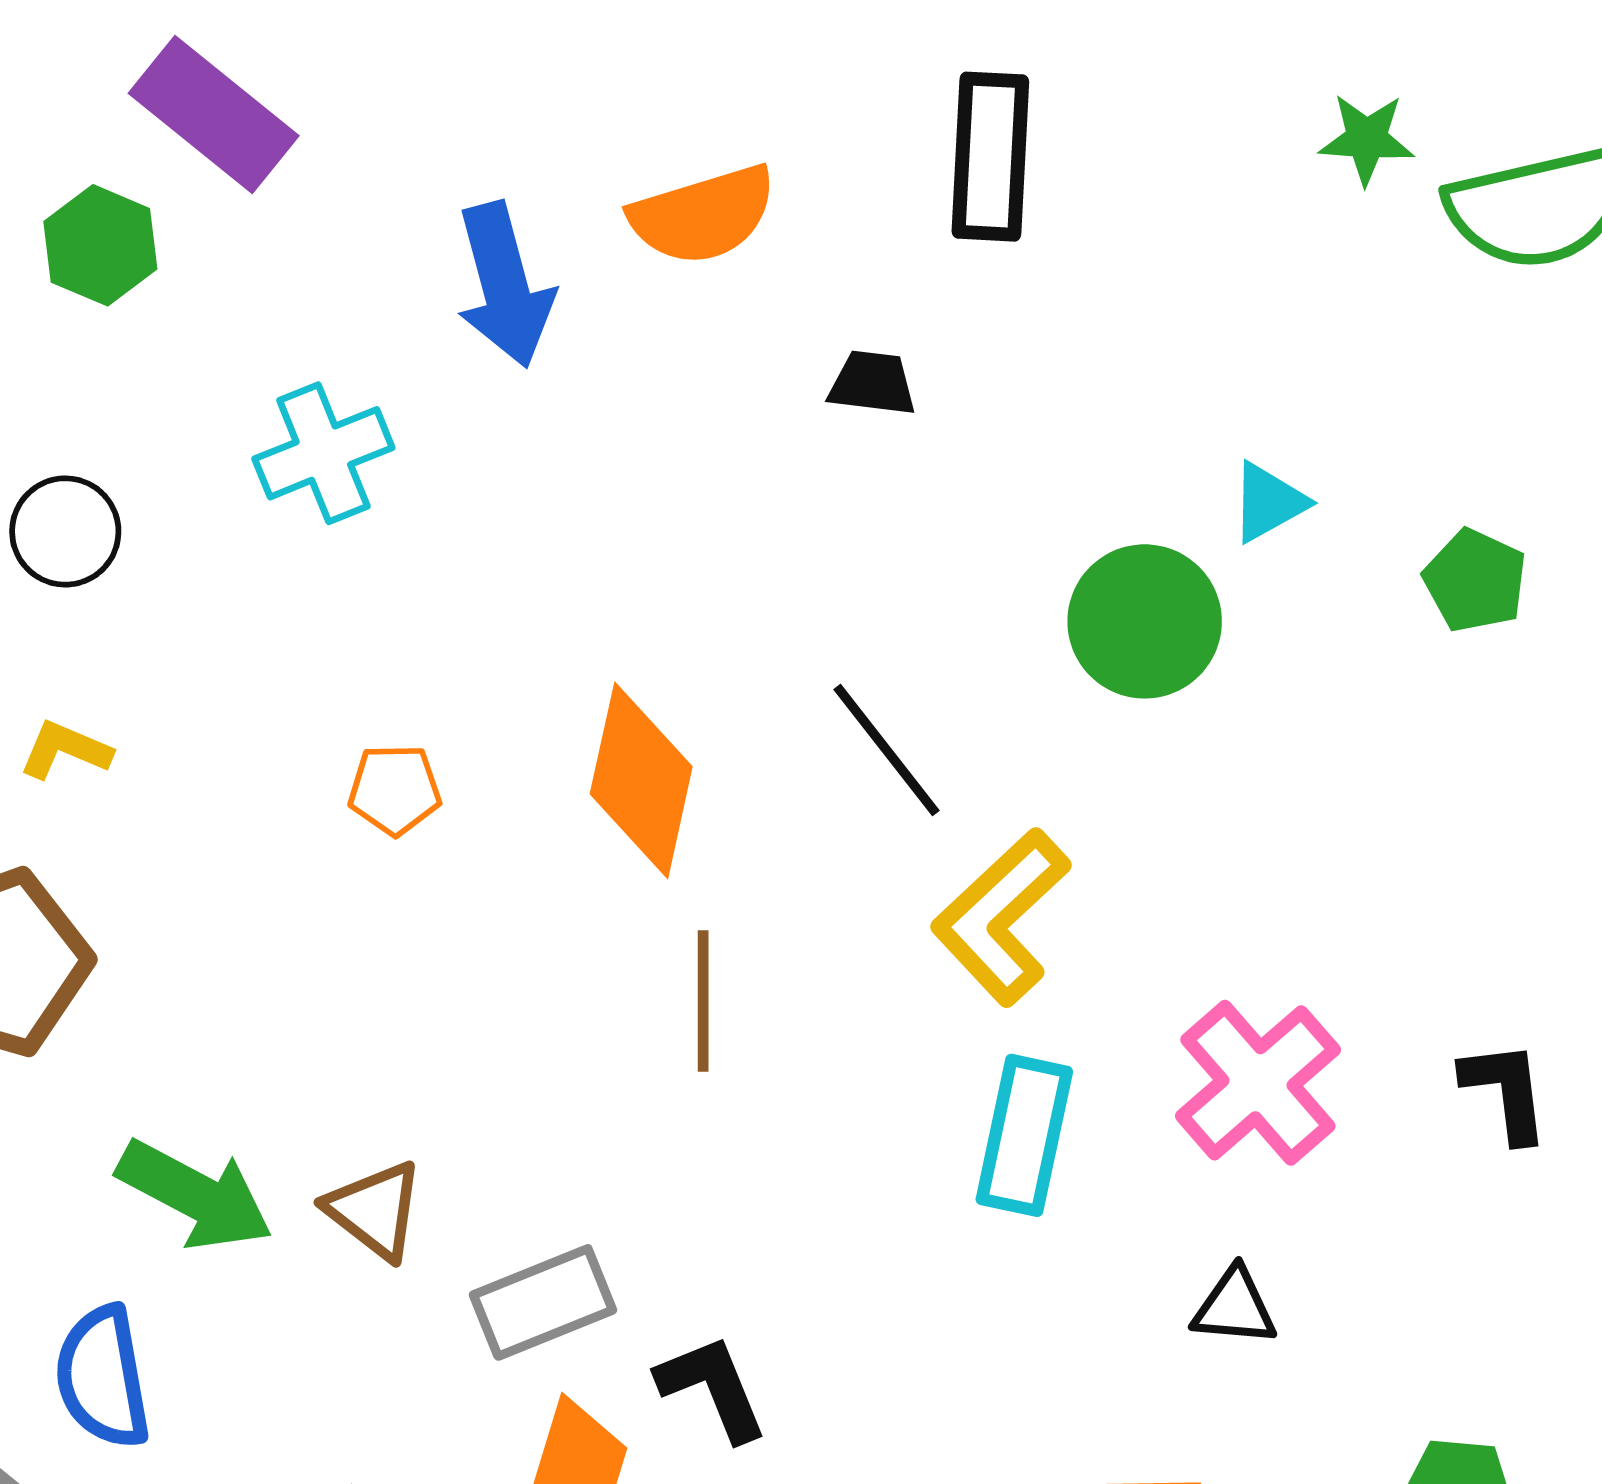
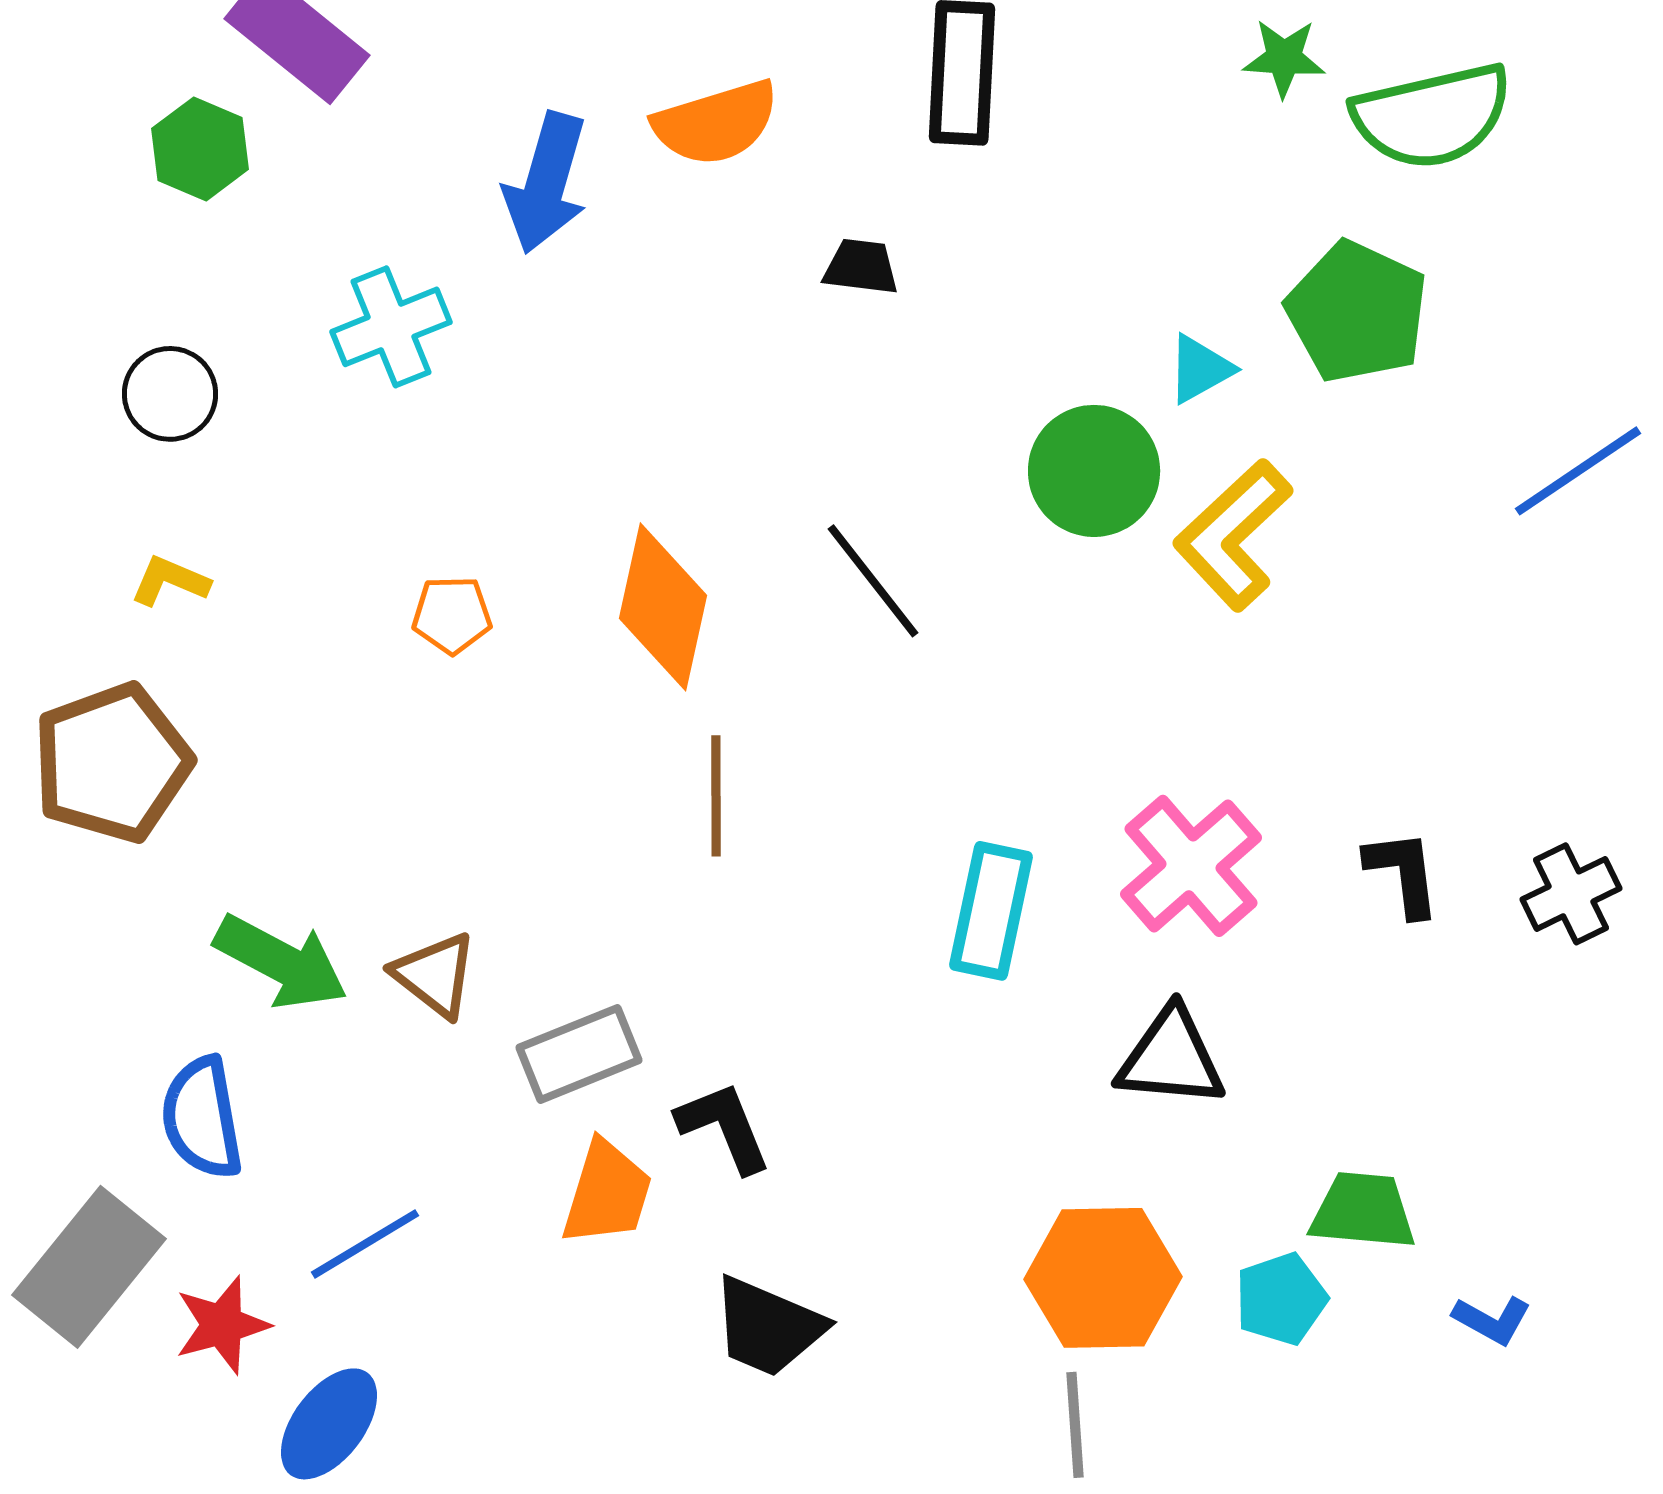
blue arrow: (504, 285) -> (546, 183), turned 31
green pentagon: (1475, 581) -> (1357, 312), moved, size x1.6
yellow L-shape: (1001, 917) -> (1233, 535), moved
black triangle: (1235, 1307) -> (1171, 1058), size x1.5

